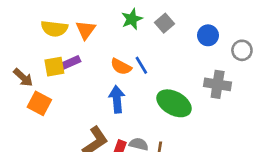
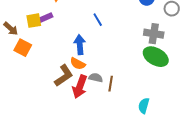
orange semicircle: (121, 67) -> (78, 64), moved
green ellipse: (174, 103) -> (156, 57), moved

